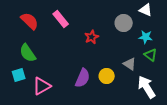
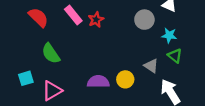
red star: (92, 37) -> (96, 20), moved
green semicircle: (28, 53) -> (51, 53), moved
purple semicircle: (83, 78) -> (98, 82), turned -114

